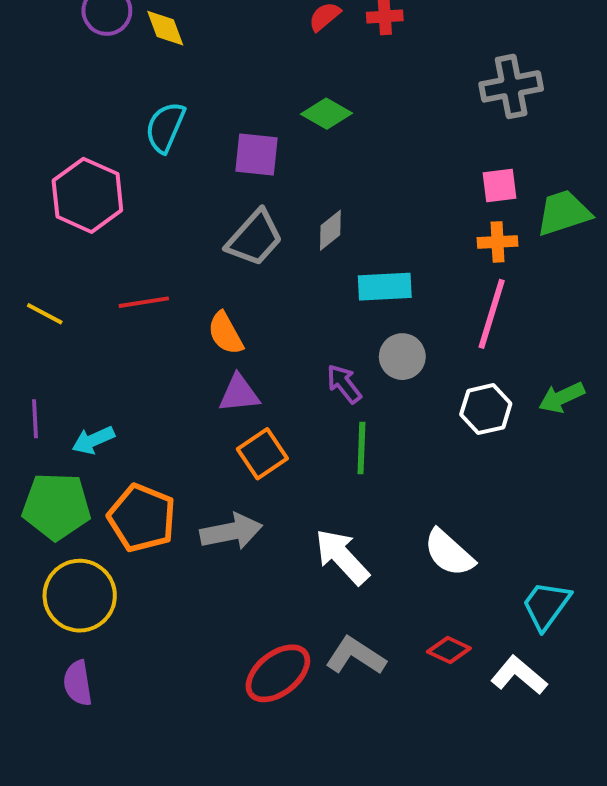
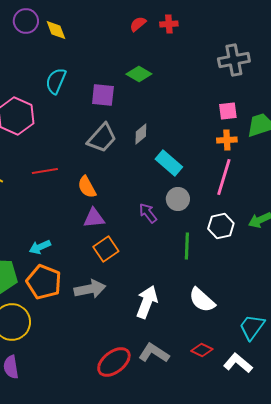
cyan rectangle: (385, 287) -> (169, 163), turned 44
cyan arrow: (93, 440) -> (40, 247), moved
green line: (361, 448) -> (187, 246), moved
white arrow: (342, 557) -> (147, 302), turned 64

